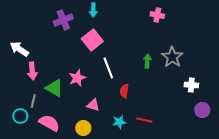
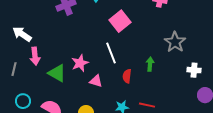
pink square: (92, 40) -> (120, 21), moved
green arrow: (147, 61) -> (150, 64), moved
gray line: (33, 101) -> (14, 69), moved
pink triangle: (93, 105) -> (96, 81), moved

